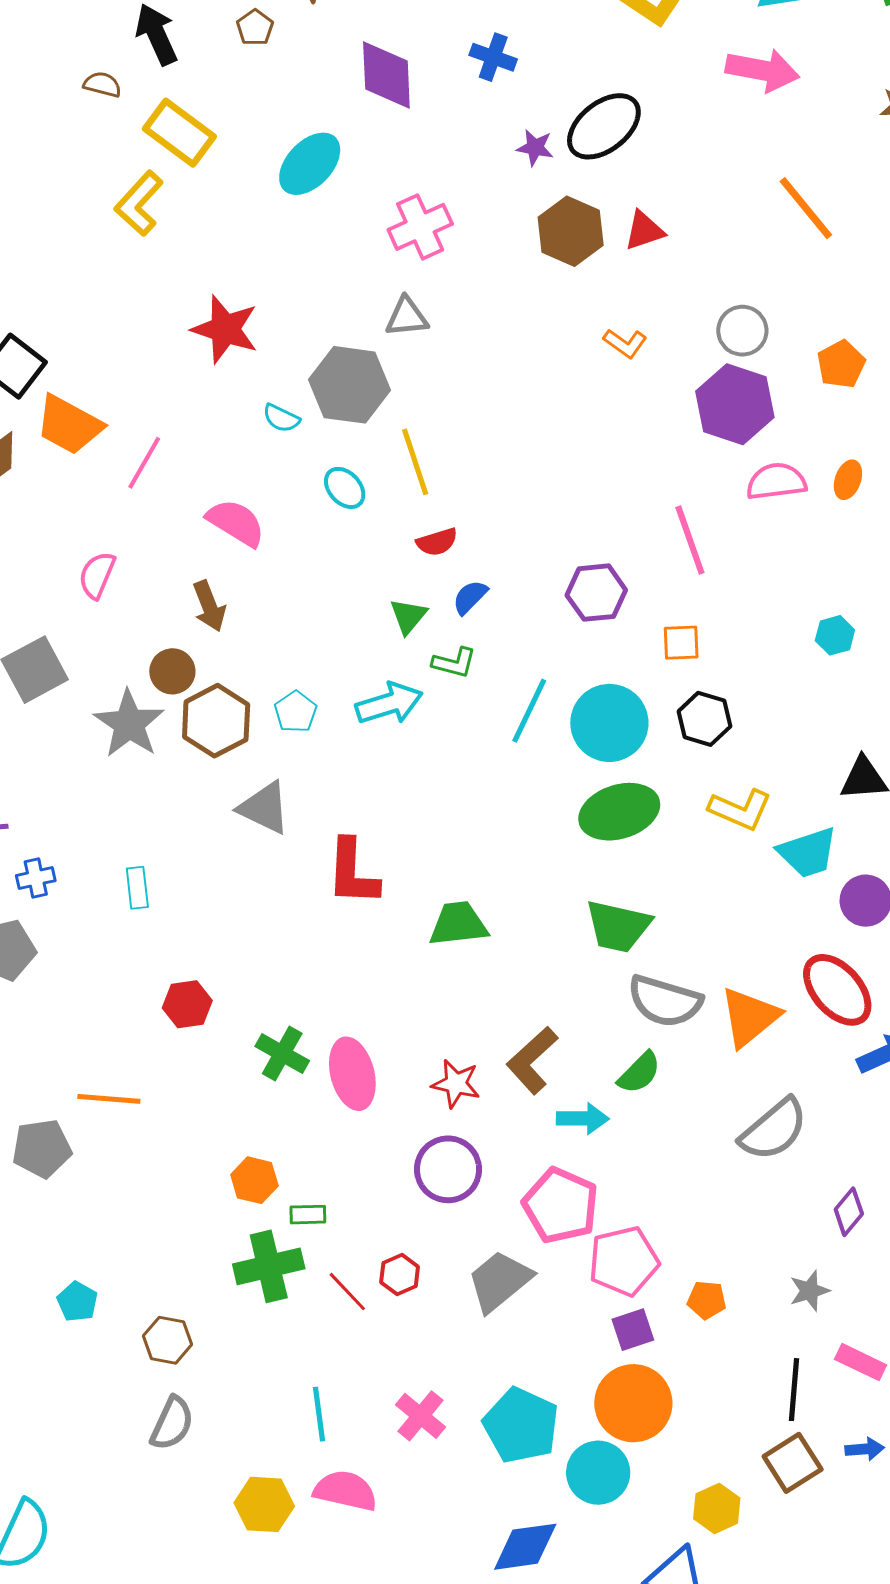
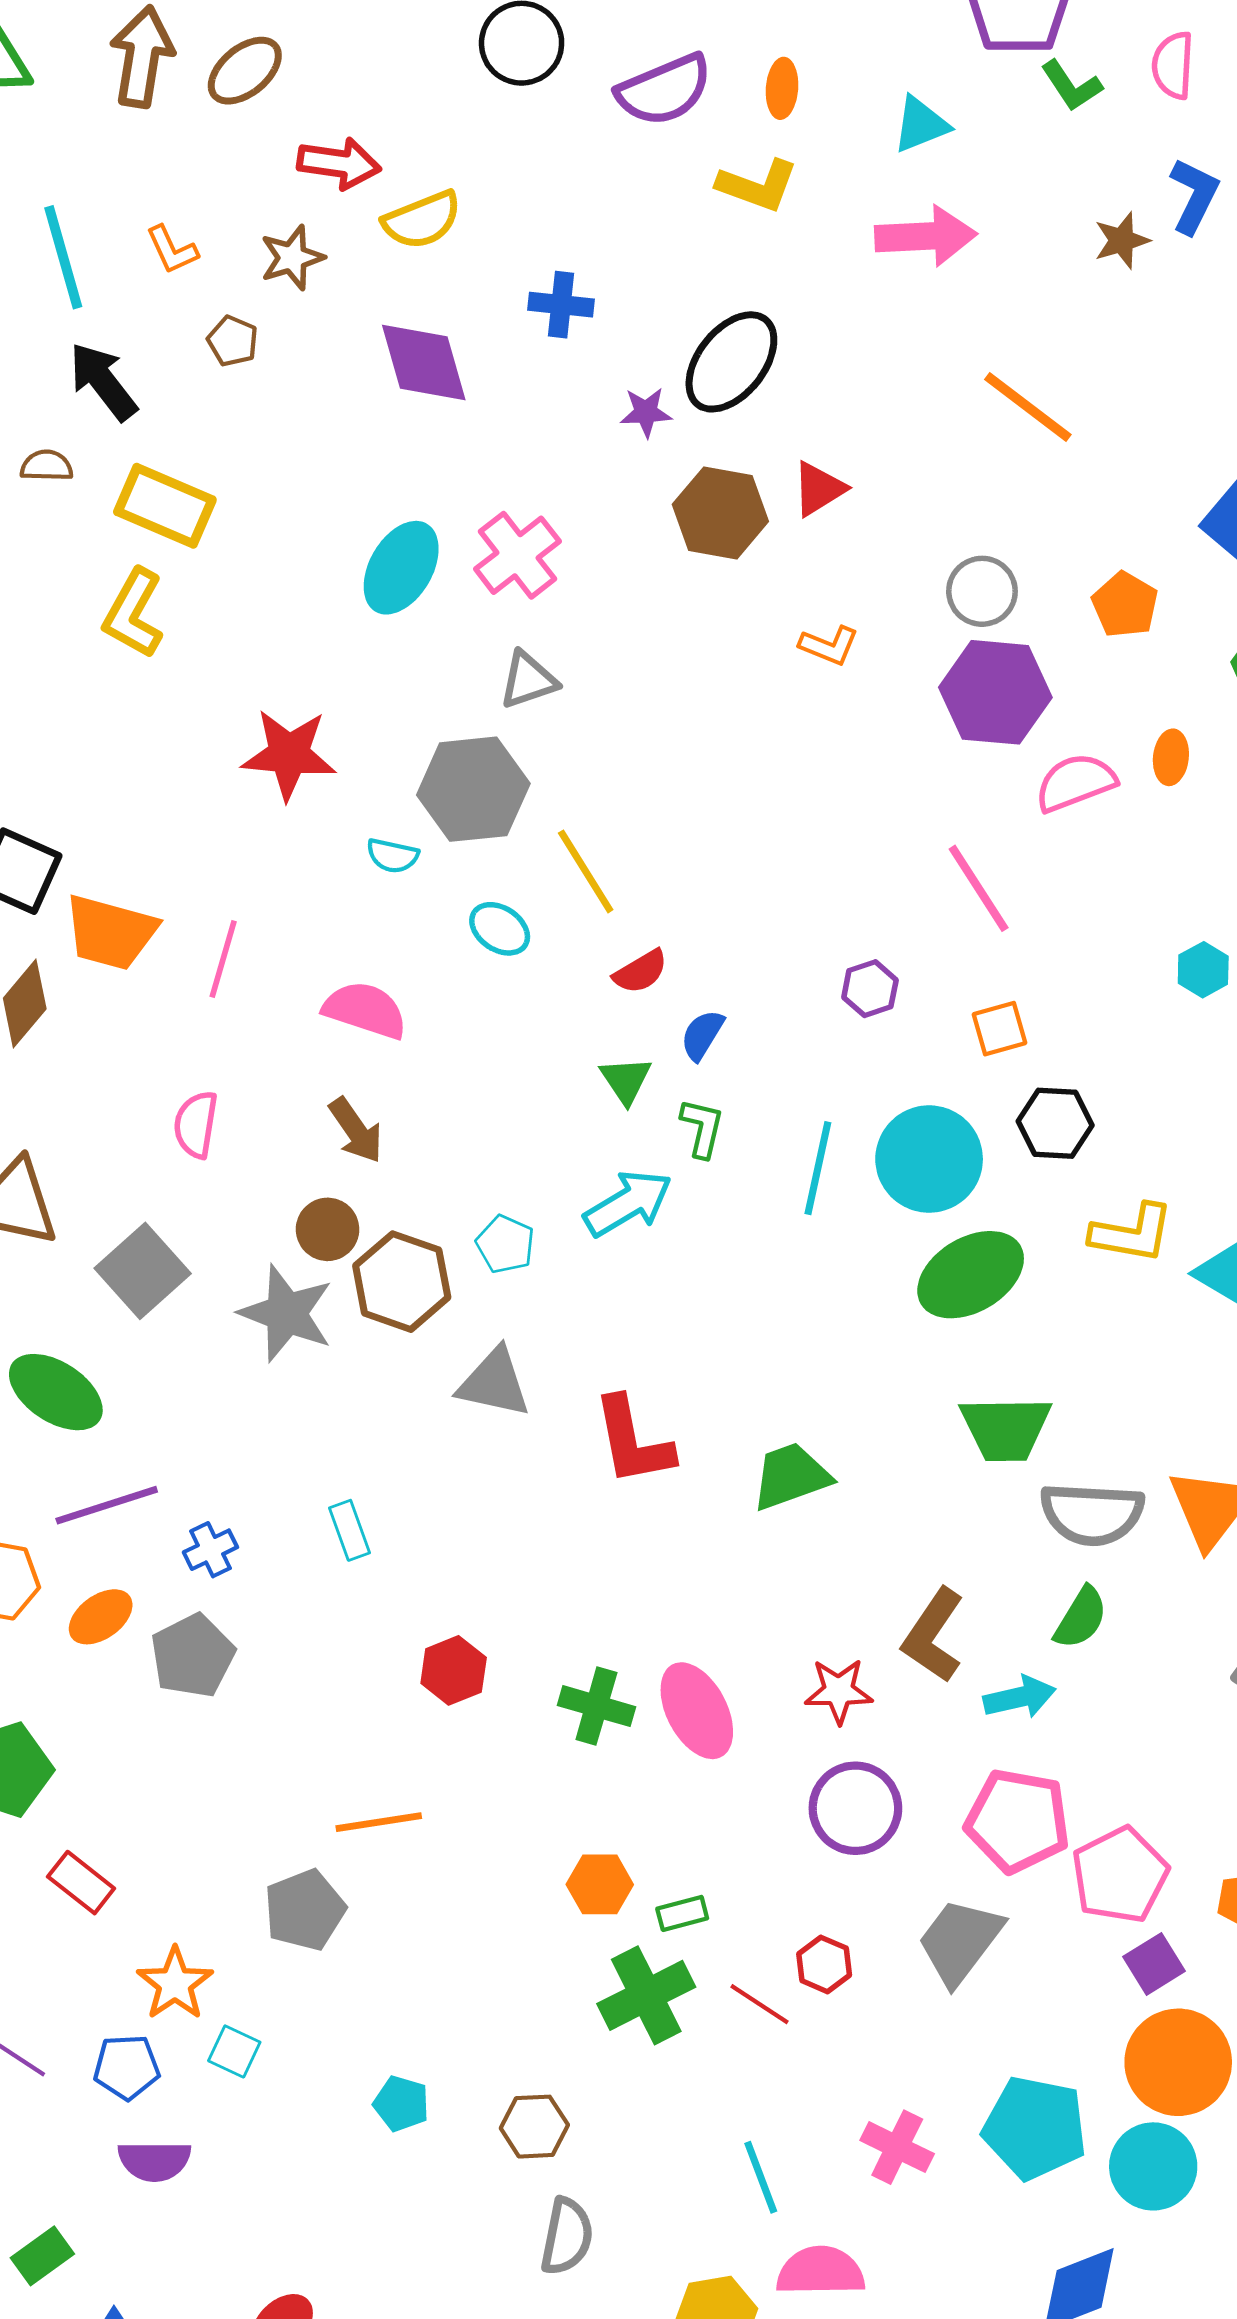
cyan ellipse: (310, 164) -> (401, 568), moved
purple hexagon: (596, 593) -> (870, 989), size x0.7
green L-shape: (454, 663) -> (702, 1128), turned -78

